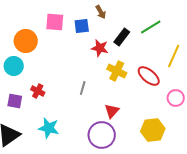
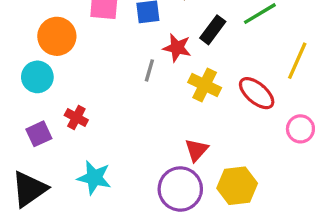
gray line: (83, 88) -> (149, 70), moved
purple square: (15, 101) -> (39, 134), turned -35
yellow hexagon: (153, 130) -> (237, 186), moved

